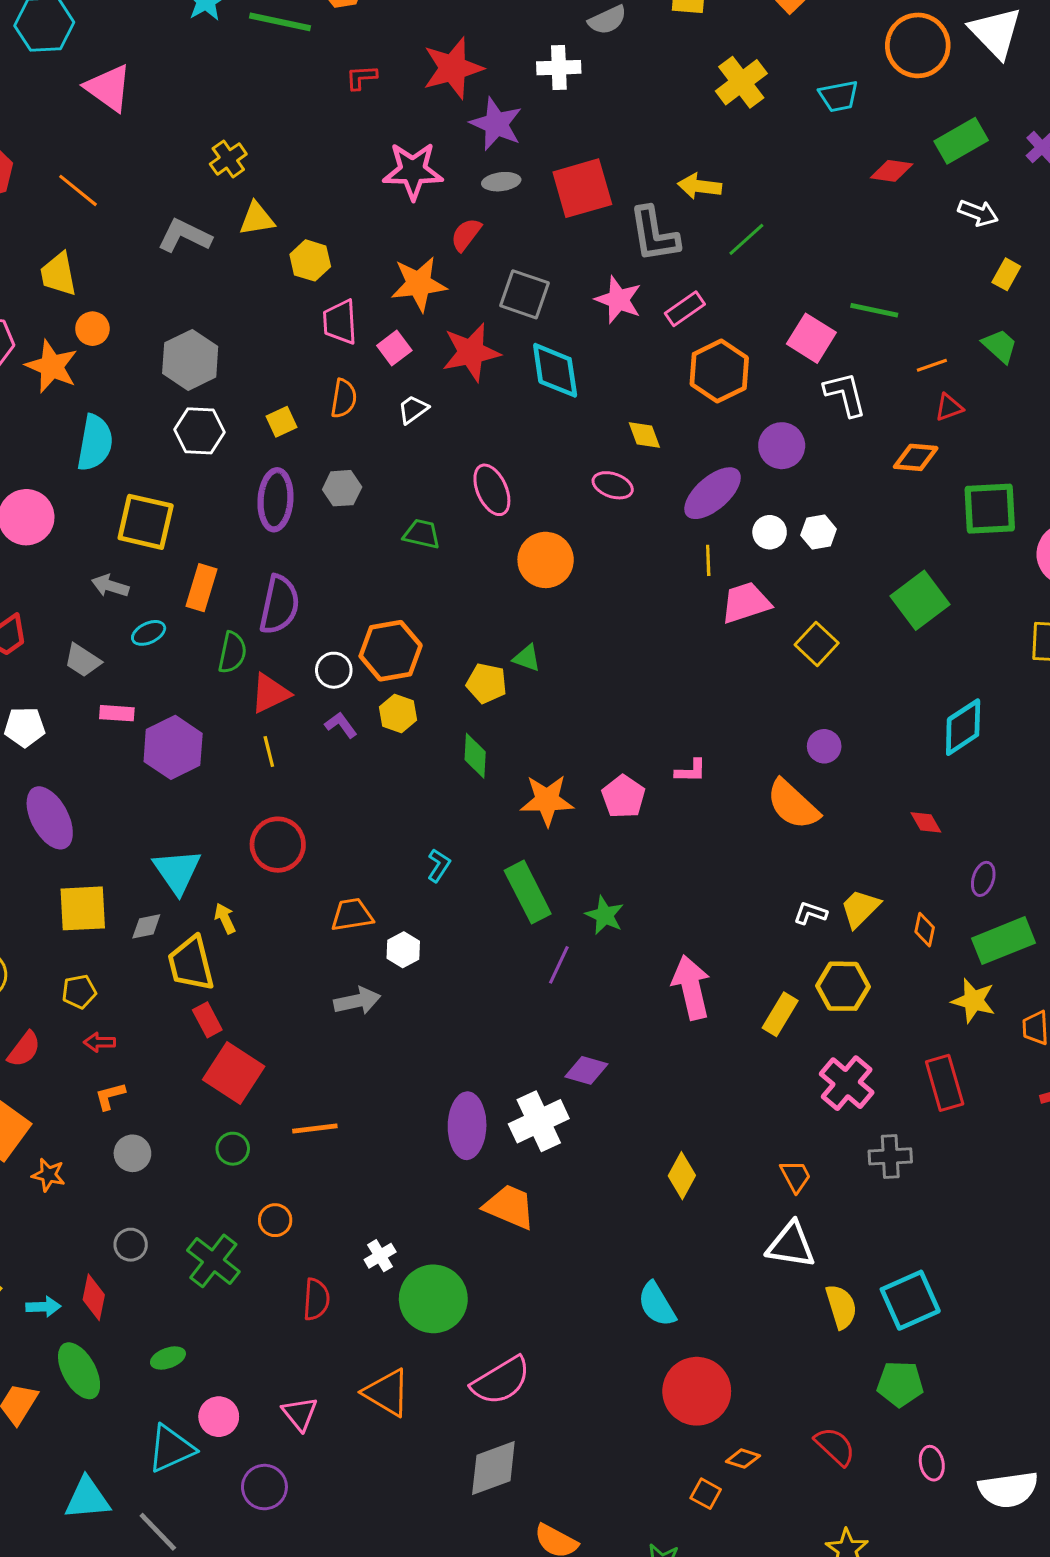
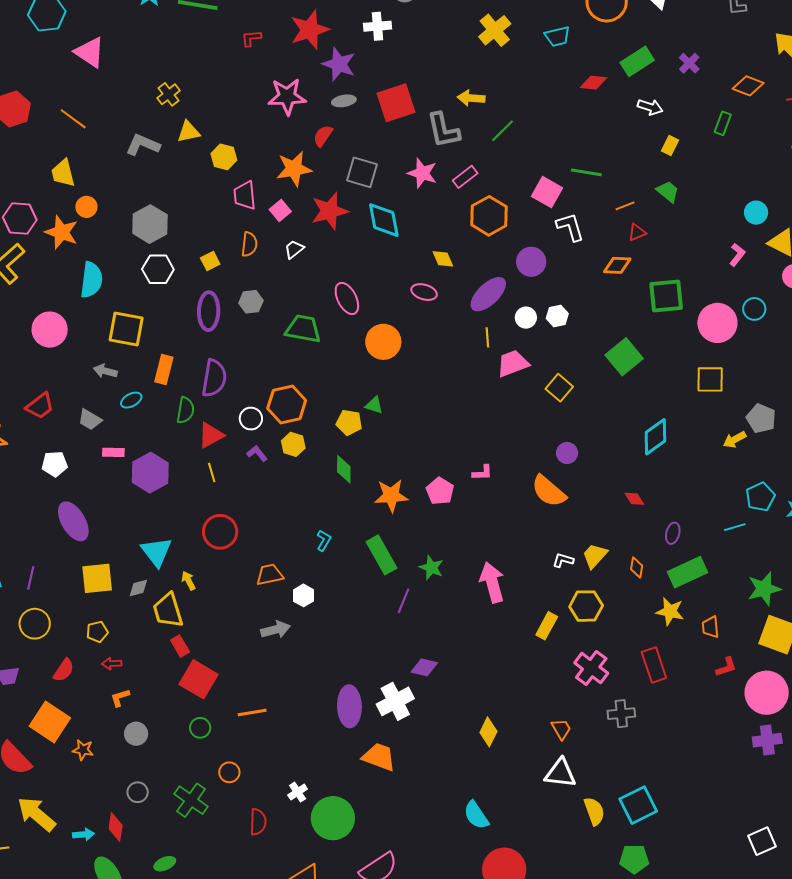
green trapezoid: (422, 534) -> (303, 329), size x1.5
pink arrow: (691, 987) -> (492, 582), moved

